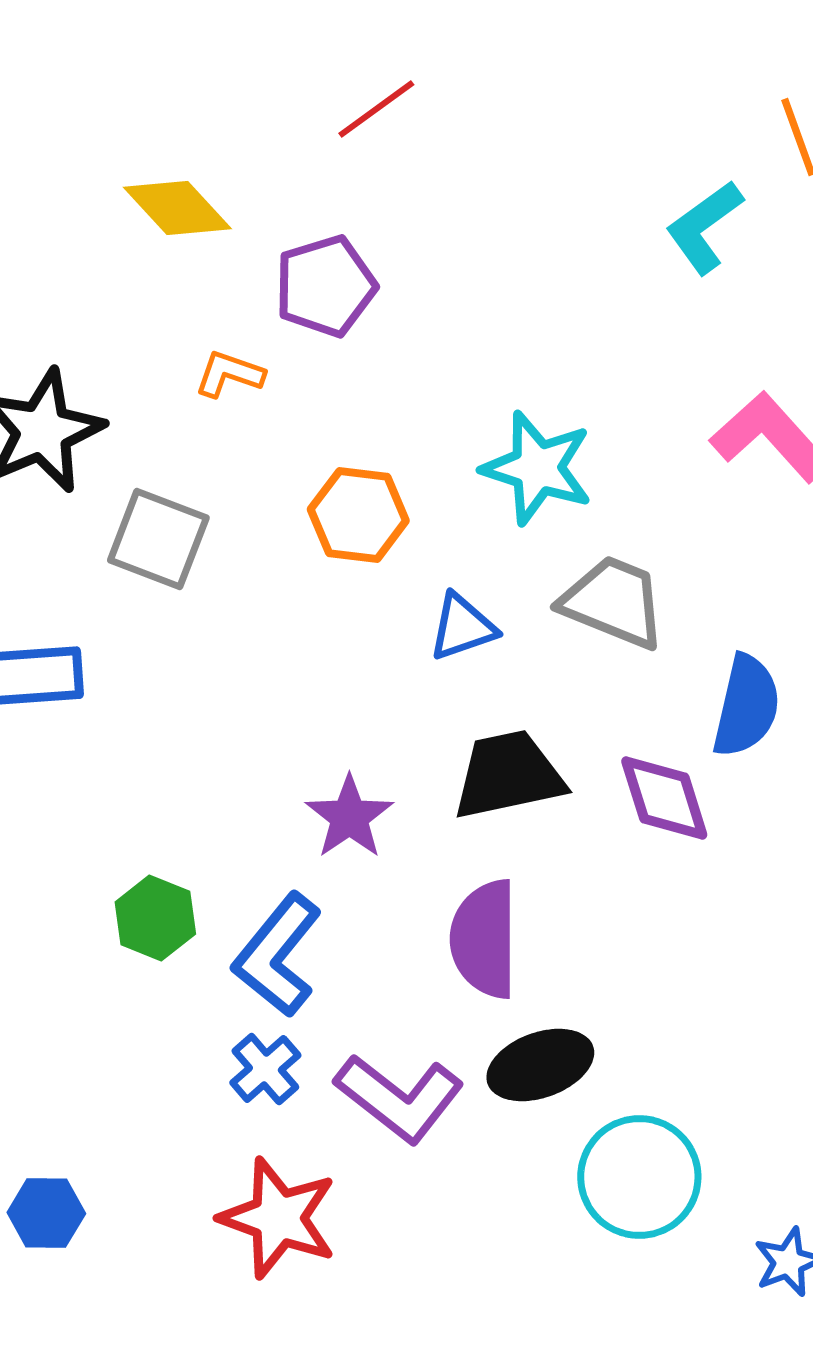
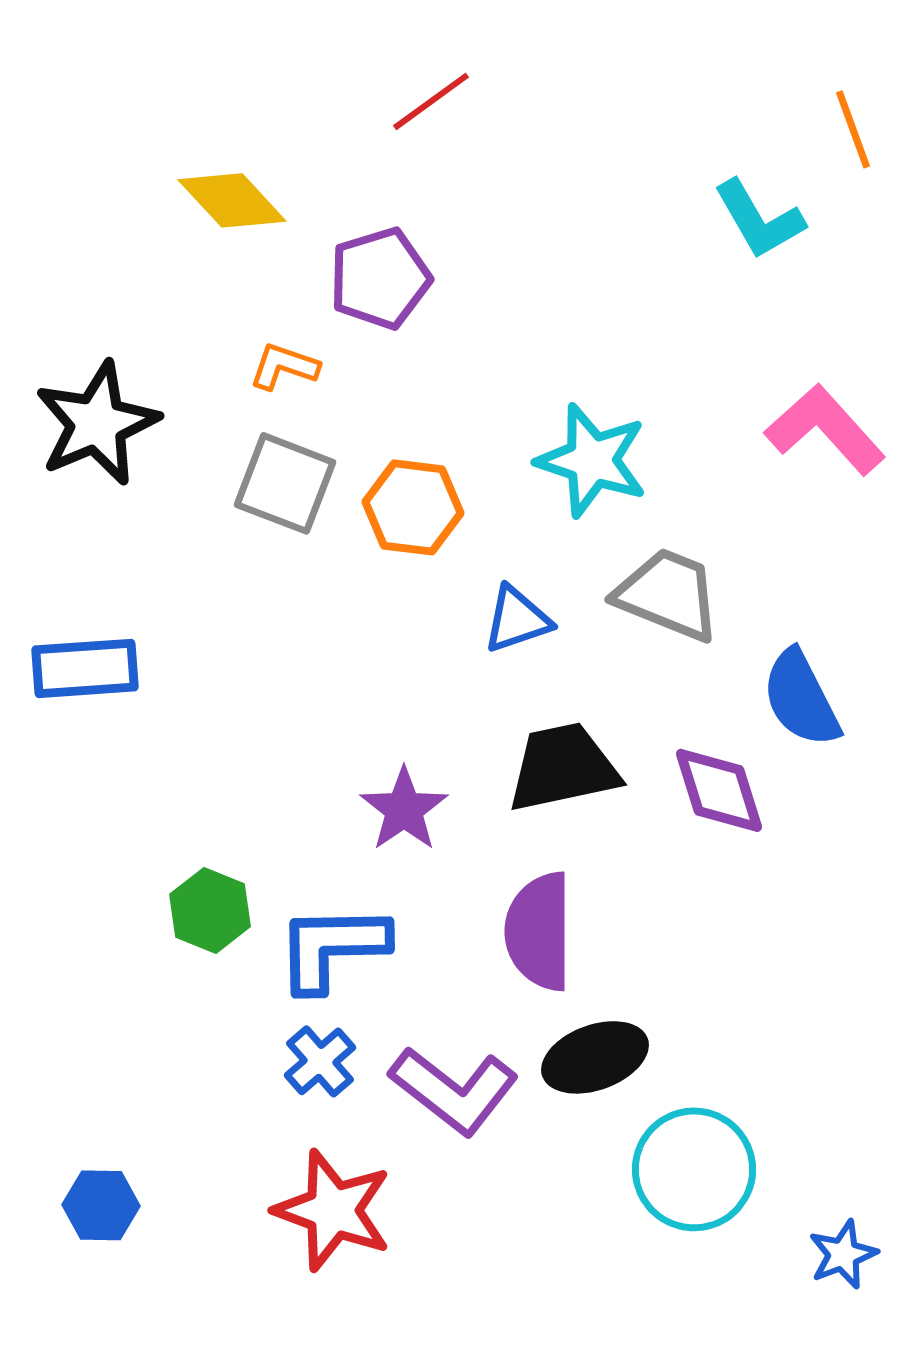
cyan L-shape: (704, 227) -> (759, 219), turned -84
gray square: (158, 539) -> (285, 483), moved
blue semicircle: (746, 706) -> (801, 698), turned 140
blue L-shape: (277, 955) -> (332, 947), turned 50

